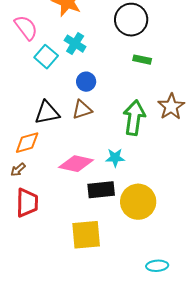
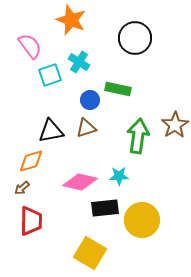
cyan square: (46, 57) -> (50, 75), turned 30
green rectangle: (142, 60) -> (118, 89), moved, size x1.4
yellow square: (86, 235) -> (90, 253), turned 36

